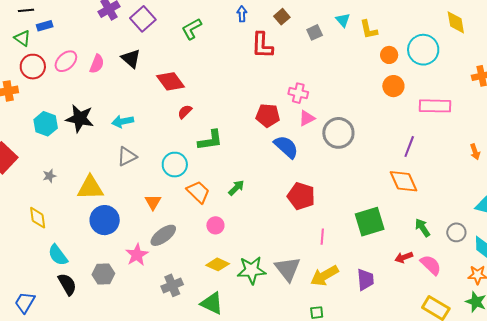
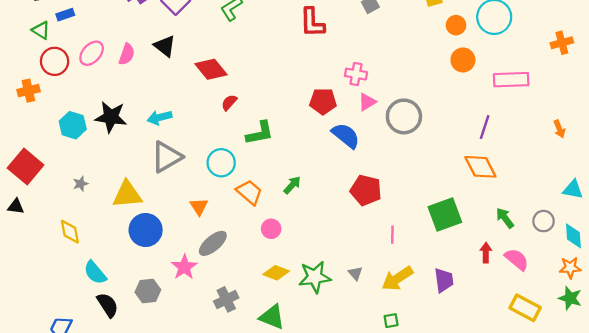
gray triangle: (127, 156) -> (167, 157), size x1.4
red arrow: (404, 257) -> (486, 253), turned 114
gray triangle: (288, 269) -> (355, 273), size x0.5

